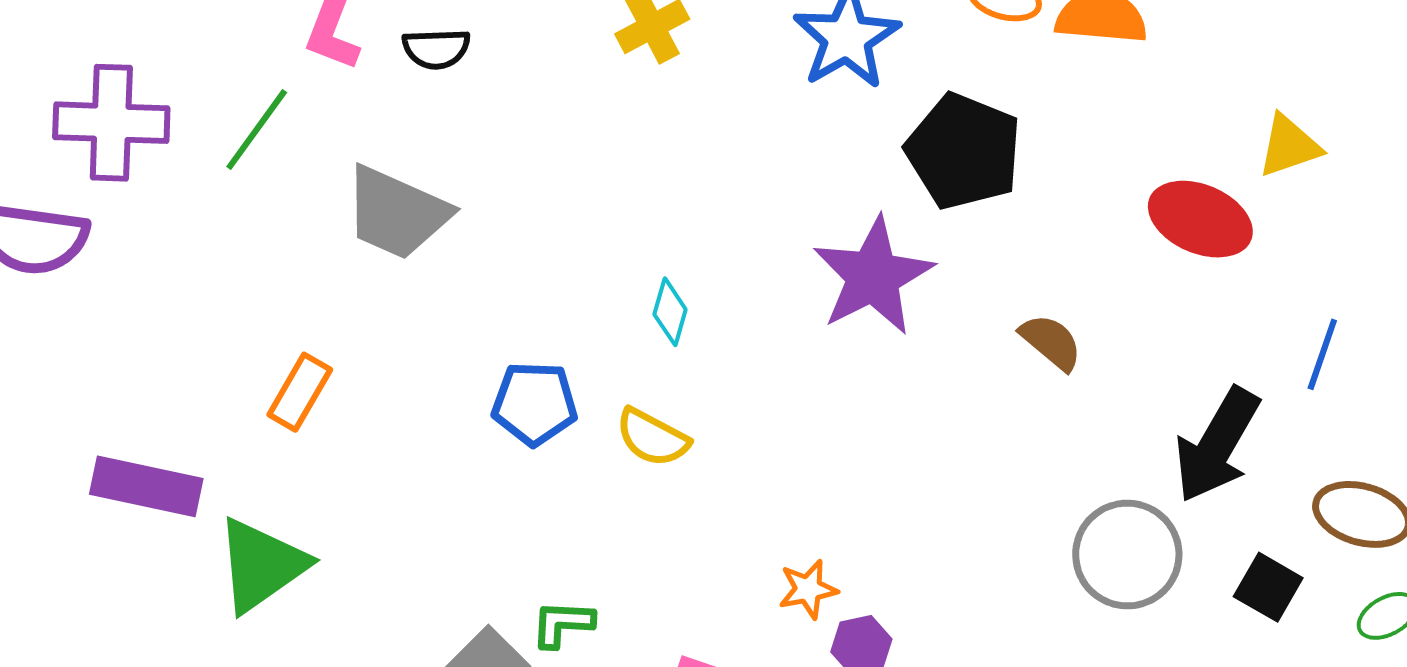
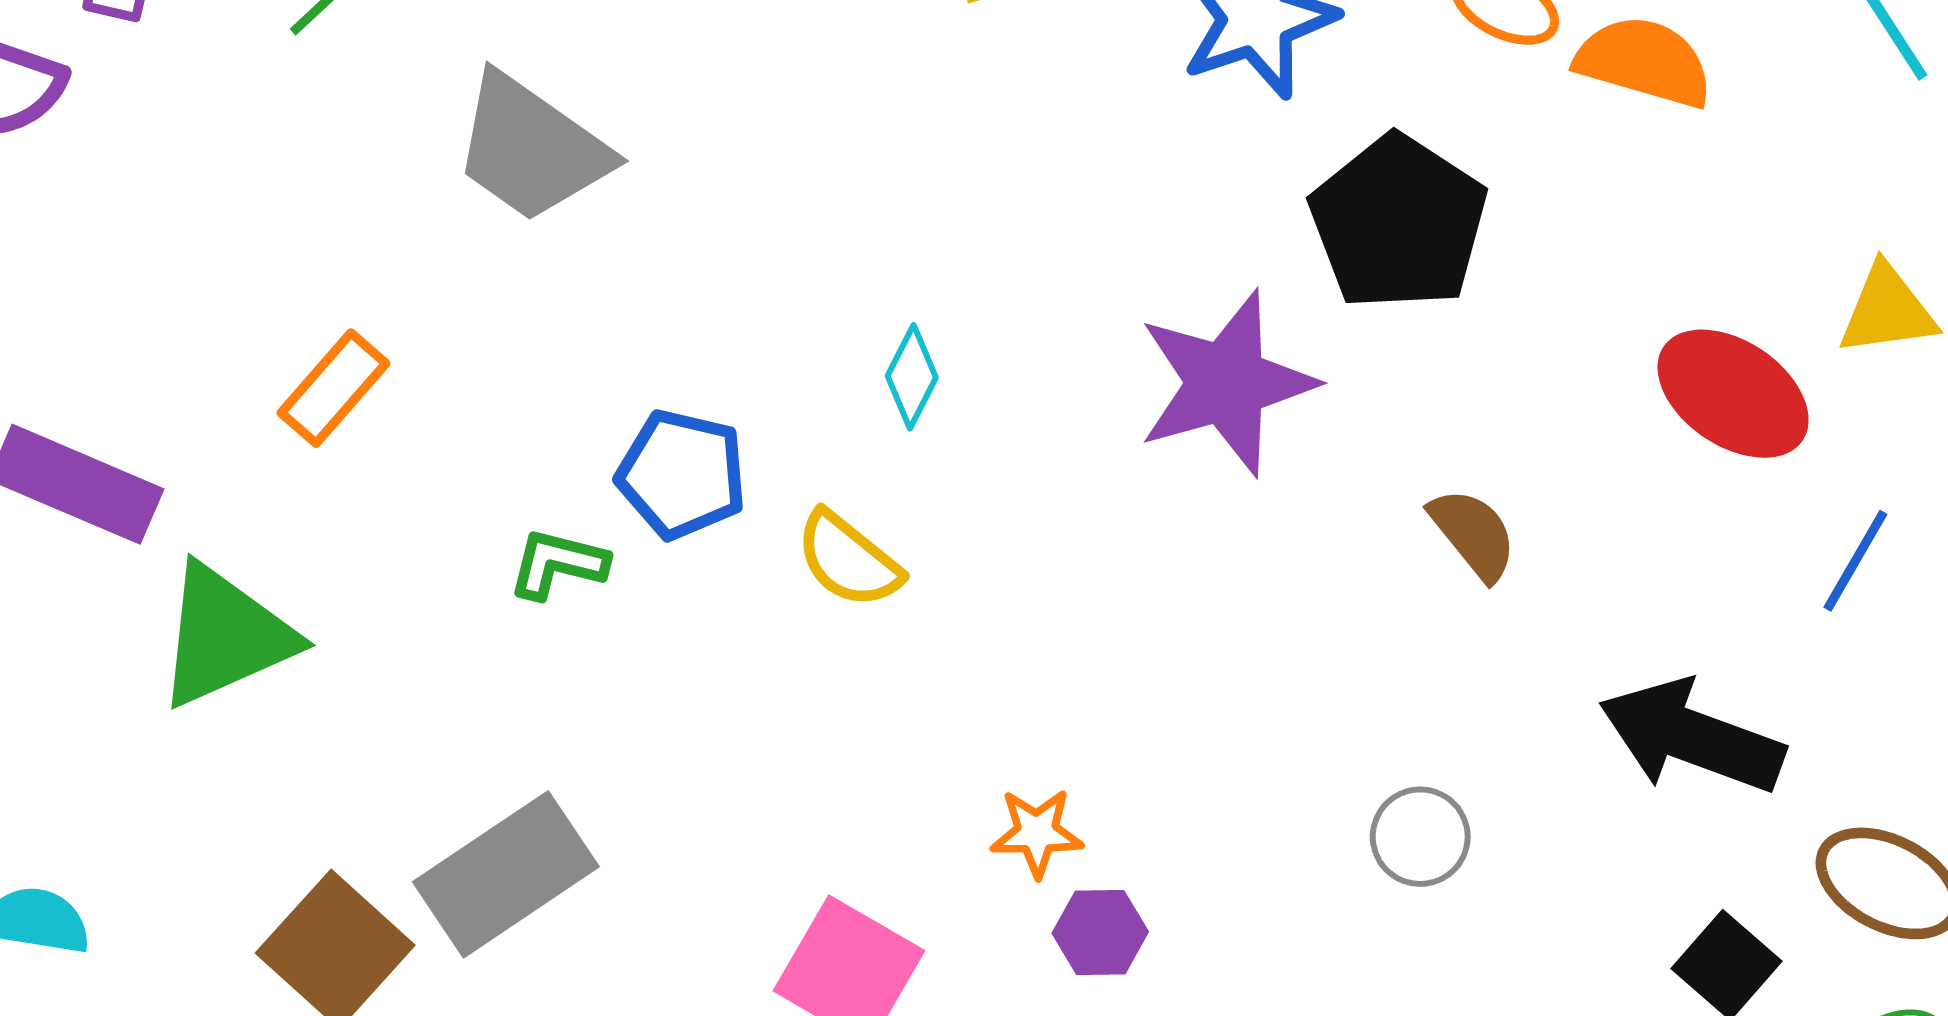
blue line: (1322, 354) -> (1855, 561), moved
black arrow: (1217, 445) -> (1692, 737), turned 69
gray circle: (1127, 555) -> (1420, 837), moved, size x0.6
green L-shape: (562, 624) -> (558, 564), moved

